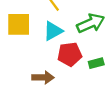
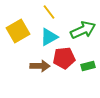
yellow square: (19, 24) -> (18, 31), turned -30
brown arrow: (43, 78) -> (40, 66), moved

